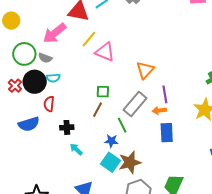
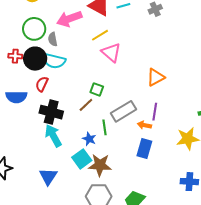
gray semicircle: (45, 58) -> (53, 39), turned 40
orange triangle: (145, 70) -> (156, 77), moved
cyan semicircle: (53, 78) -> (54, 61), size x1.6
red cross: (15, 86) -> (15, 56), turned 32
black cross: (67, 127) -> (51, 112), size x1.6
cyan arrow: (76, 149) -> (53, 136), size x1.6

